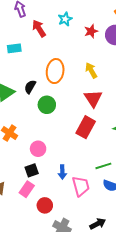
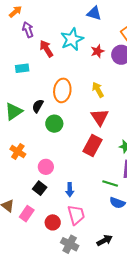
cyan star: (65, 19) -> (72, 39), size x1.6
green line: (103, 166) -> (110, 184), turned 35
black square: (32, 170) -> (40, 188), turned -32
pink trapezoid: (81, 186) -> (76, 215), moved
pink rectangle: (27, 189) -> (27, 214), moved

